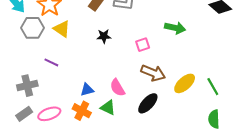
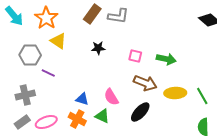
gray hexagon: (33, 28) -> (30, 55), moved
green arrow: (175, 28) -> (166, 59), moved
pink square: (143, 45) -> (135, 56), turned 32
yellow ellipse: (185, 83) -> (175, 93), turned 40
blue triangle: (87, 90) -> (82, 99), turned 32

